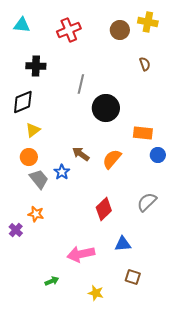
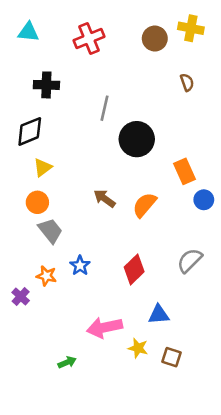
orange rectangle: (143, 133) -> (184, 171), turned 60
blue star: (62, 172) -> (80, 266), moved
yellow star: (96, 293) -> (138, 348), moved

